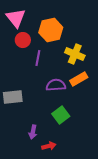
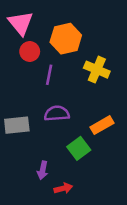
orange rectangle: (79, 79) -> (102, 125), moved
purple semicircle: (56, 85) -> (57, 113), moved

